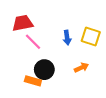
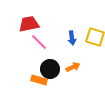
orange arrow: (81, 68) -> (73, 67), moved

